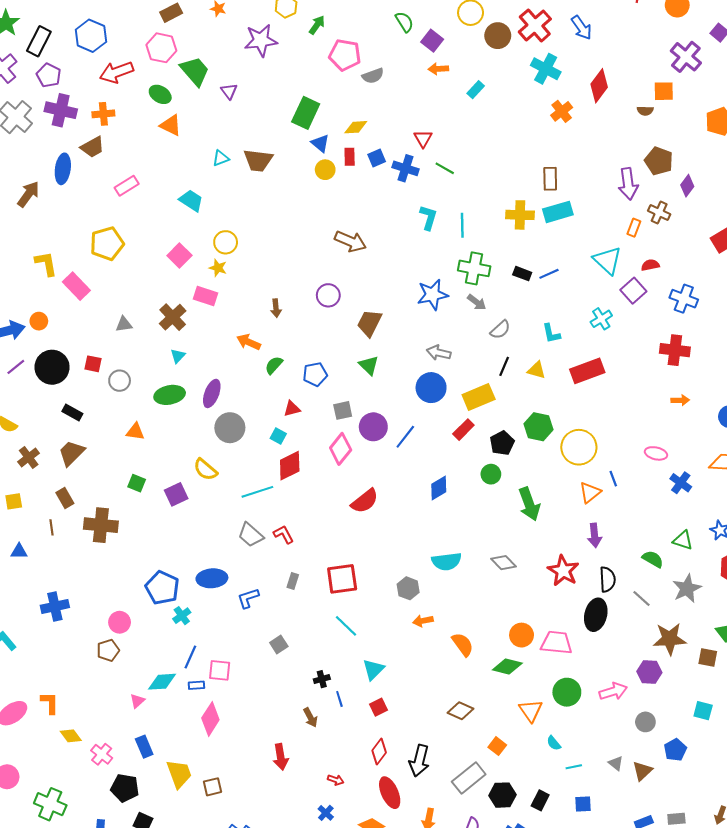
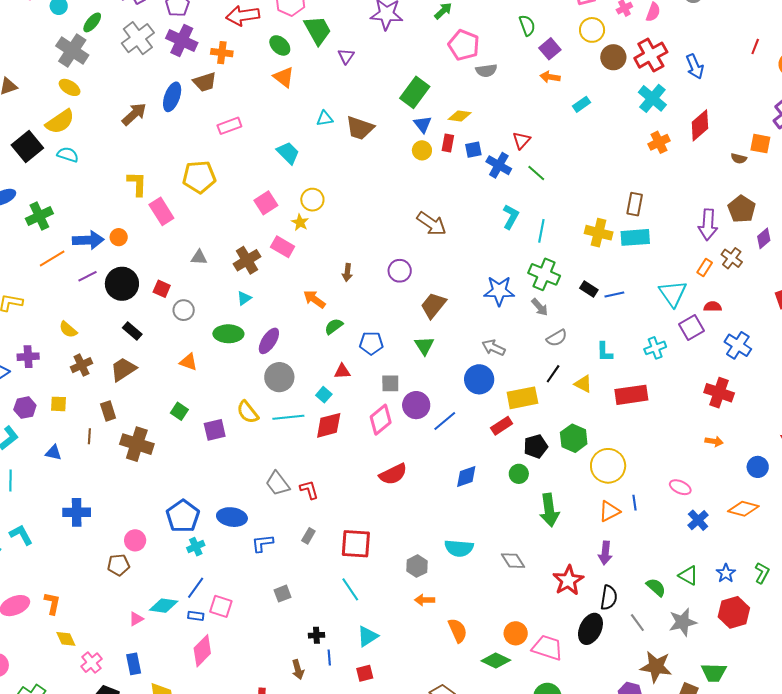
cyan line: (257, 492) -> (288, 417), moved

